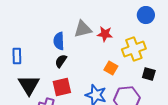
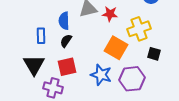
blue rectangle: (17, 56) -> (41, 36), moved
orange square: (111, 68) -> (116, 48), size x1.6

